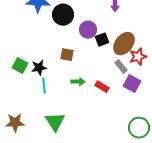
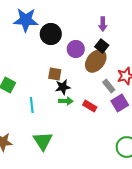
black square: (102, 40) -> (102, 46), moved, turned -32
brown ellipse: (124, 44) -> (96, 61), moved
black star: (39, 68) -> (63, 87), moved
purple square: (132, 84) -> (120, 103), turned 30

